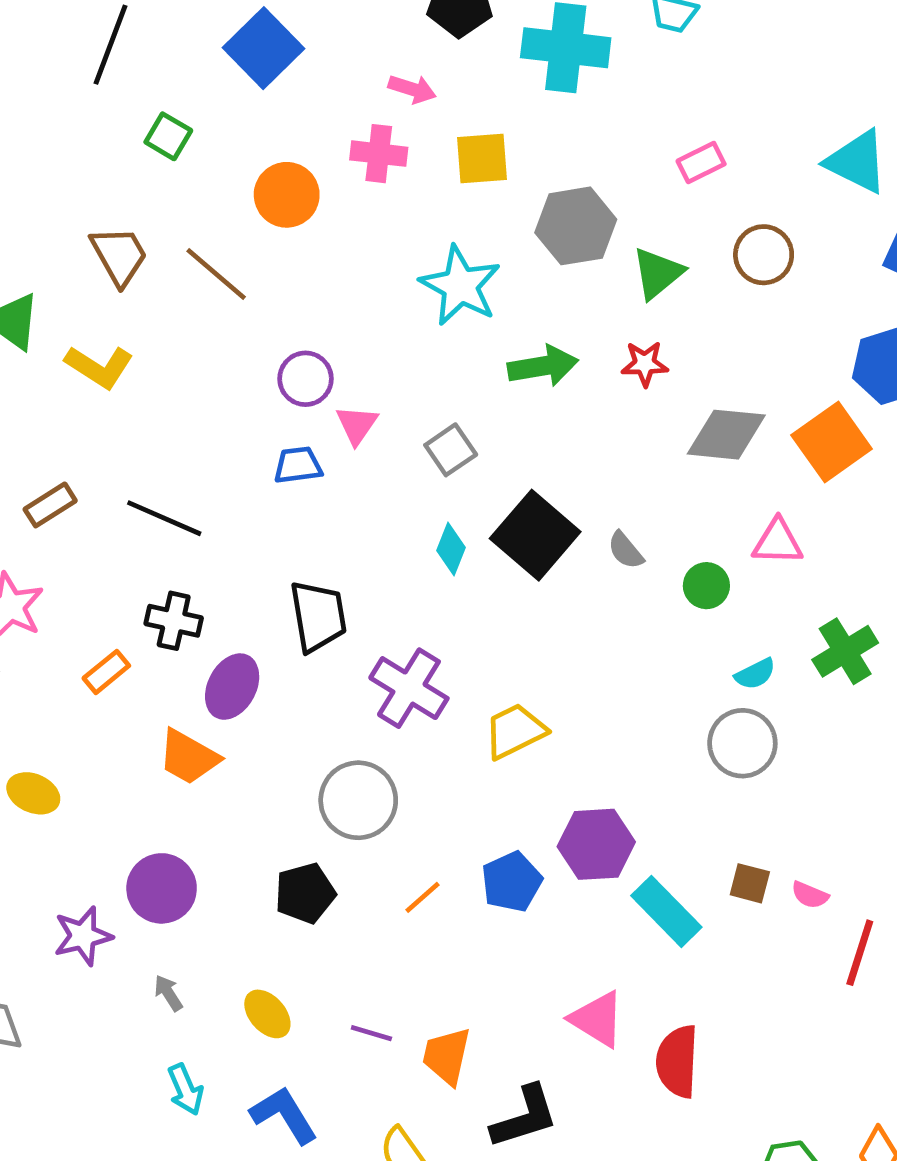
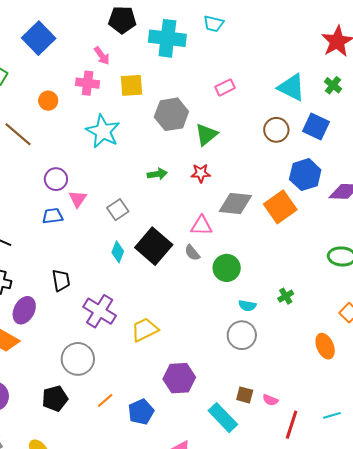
pink arrow: (412, 89) -> (102, 56), turned 36
orange circle: (287, 195) -> (48, 101), size x0.7
brown circle: (764, 255) -> (276, 130), moved
cyan star: (460, 286) -> (103, 131), moved
green arrow: (543, 366) -> (157, 174), size x0.7
pink triangle: (778, 542) -> (201, 226), moved
green circle: (706, 586) -> (227, 268), size x1.4
black trapezoid: (318, 616) -> (61, 280), size x0.7
green cross: (845, 651) -> (286, 296), size x0.6
cyan semicircle: (755, 674) -> (247, 306), turned 36
blue pentagon: (512, 882) -> (141, 412), moved
cyan rectangle: (666, 911) -> (223, 418), moved

